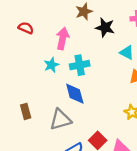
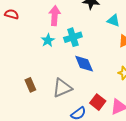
red semicircle: (26, 28) -> (12, 14), moved
blue diamond: (75, 94) -> (84, 64), moved

